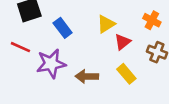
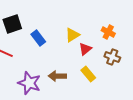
purple star: (51, 64) -> (29, 83), moved, turned 30

